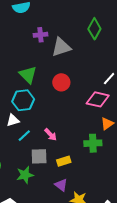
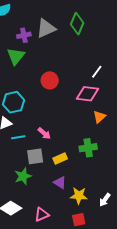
gray triangle: (61, 47) -> (46, 28), moved
green triangle: (28, 75) -> (16, 56), moved, turned 30
cyan line: (24, 136) -> (18, 137), turned 40
green cross: (93, 143) -> (88, 148), moved

